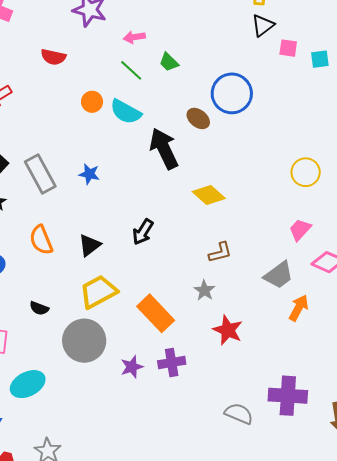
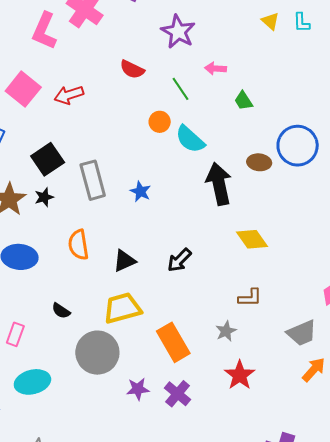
green line: (131, 70) -> (181, 89), moved
brown ellipse: (198, 118) -> (259, 162), turned -45
purple cross: (172, 362) -> (178, 394), turned 36

